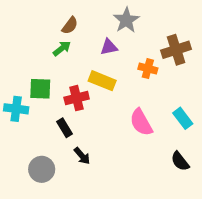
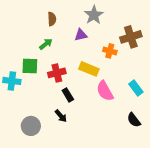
brown semicircle: (70, 26) -> (52, 19), turned -40
green arrow: (62, 48) -> (46, 44), moved
yellow rectangle: (102, 81) -> (89, 69), moved
black rectangle: (65, 128) -> (68, 95), moved

